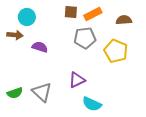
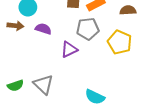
purple semicircle: (40, 47) -> (43, 29), moved
purple triangle: (77, 80) -> (69, 49), moved

